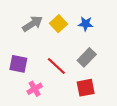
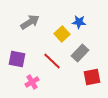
yellow square: (58, 24) -> (62, 34), moved
red square: (86, 88) -> (92, 77), moved

